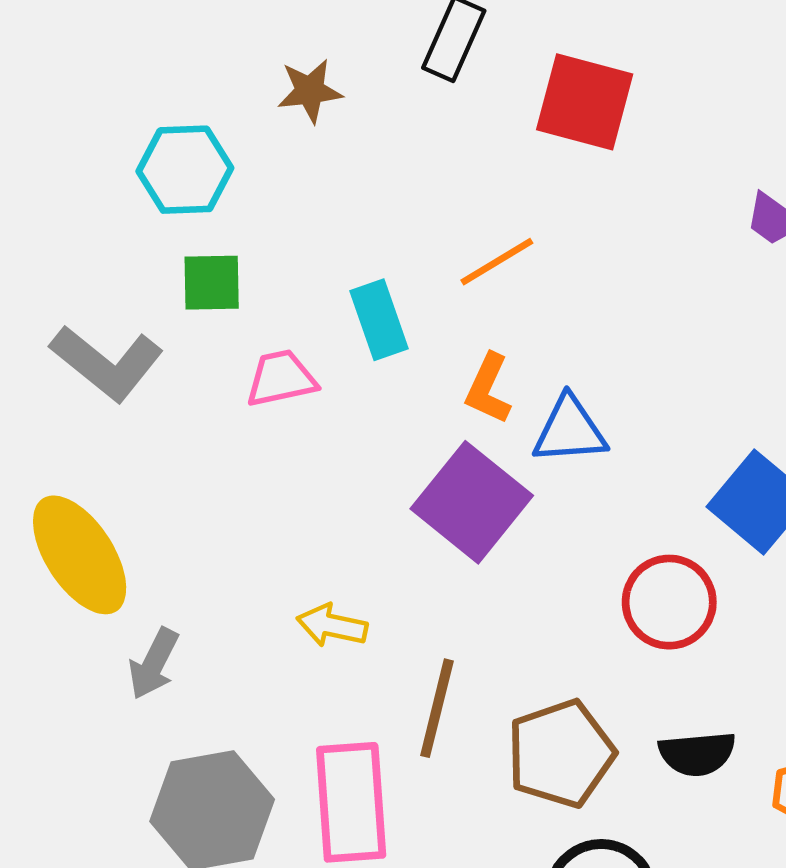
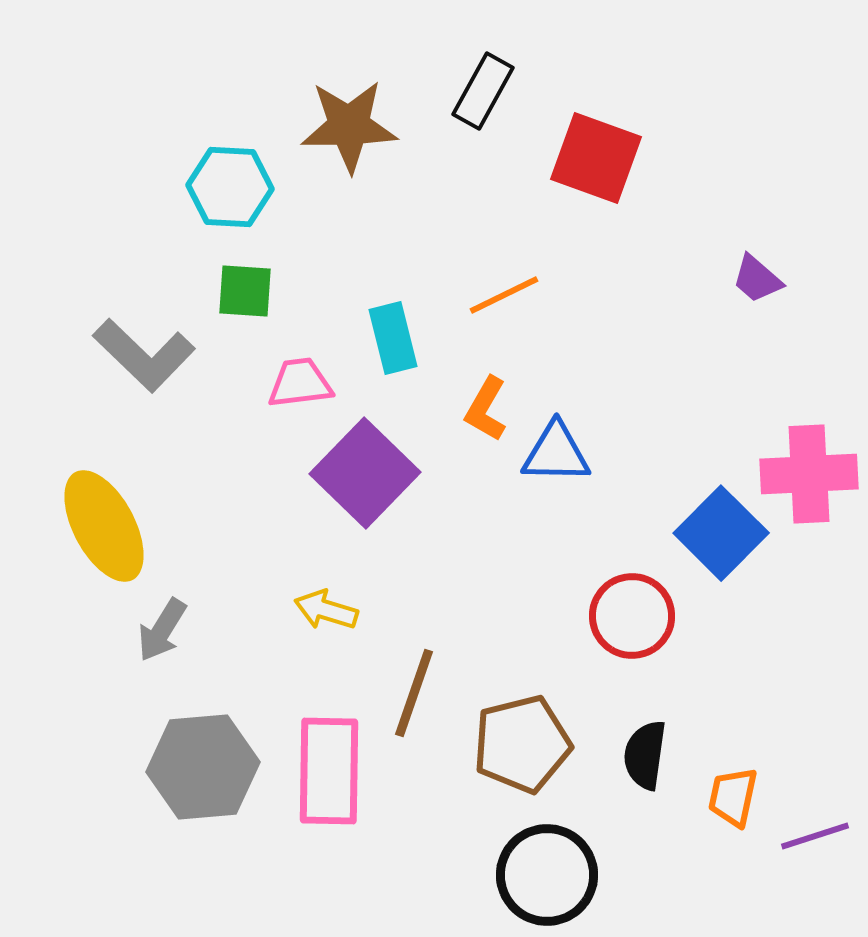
brown star: (310, 91) -> (349, 126), size x1.6
purple square: (472, 502) -> (365, 473), moved
black semicircle: (697, 754) -> (645, 755), turned 98

